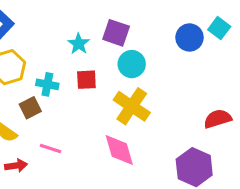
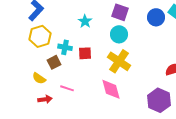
purple square: (116, 33) -> (120, 12), moved
red square: (86, 80) -> (85, 53), moved

